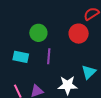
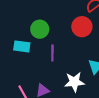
cyan rectangle: (21, 57) -> (22, 46), moved

